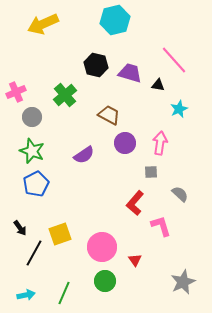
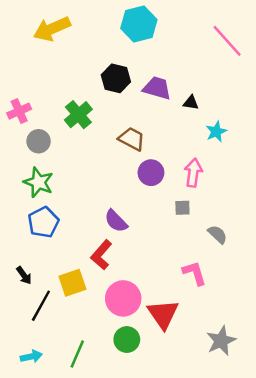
pink line: (174, 60) -> (227, 41), moved
purple semicircle: (84, 155) -> (116, 221), moved, turned 80
red L-shape: (135, 203) -> (101, 255), moved
red triangle: (135, 260) -> (163, 314), size x2.0

